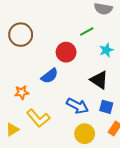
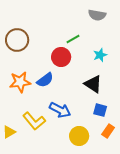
green line: (87, 32) -> (73, 39), moved
orange star: (22, 92) -> (20, 82), moved, size x1.5
blue arrow: (77, 106) -> (60, 110), moved

